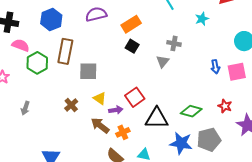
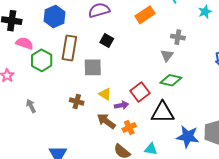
orange rectangle: (131, 24) -> (145, 15), moved
black square: (132, 46) -> (107, 41), moved
brown cross: (71, 105) -> (77, 102), turned -32
gray arrow: (25, 108) -> (31, 106), turned 136
green diamond: (191, 111) -> (171, 80), moved

